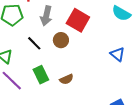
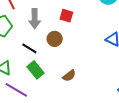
red square: (78, 20) -> (66, 16), size x0.6
green rectangle: (41, 75) -> (35, 70), moved

